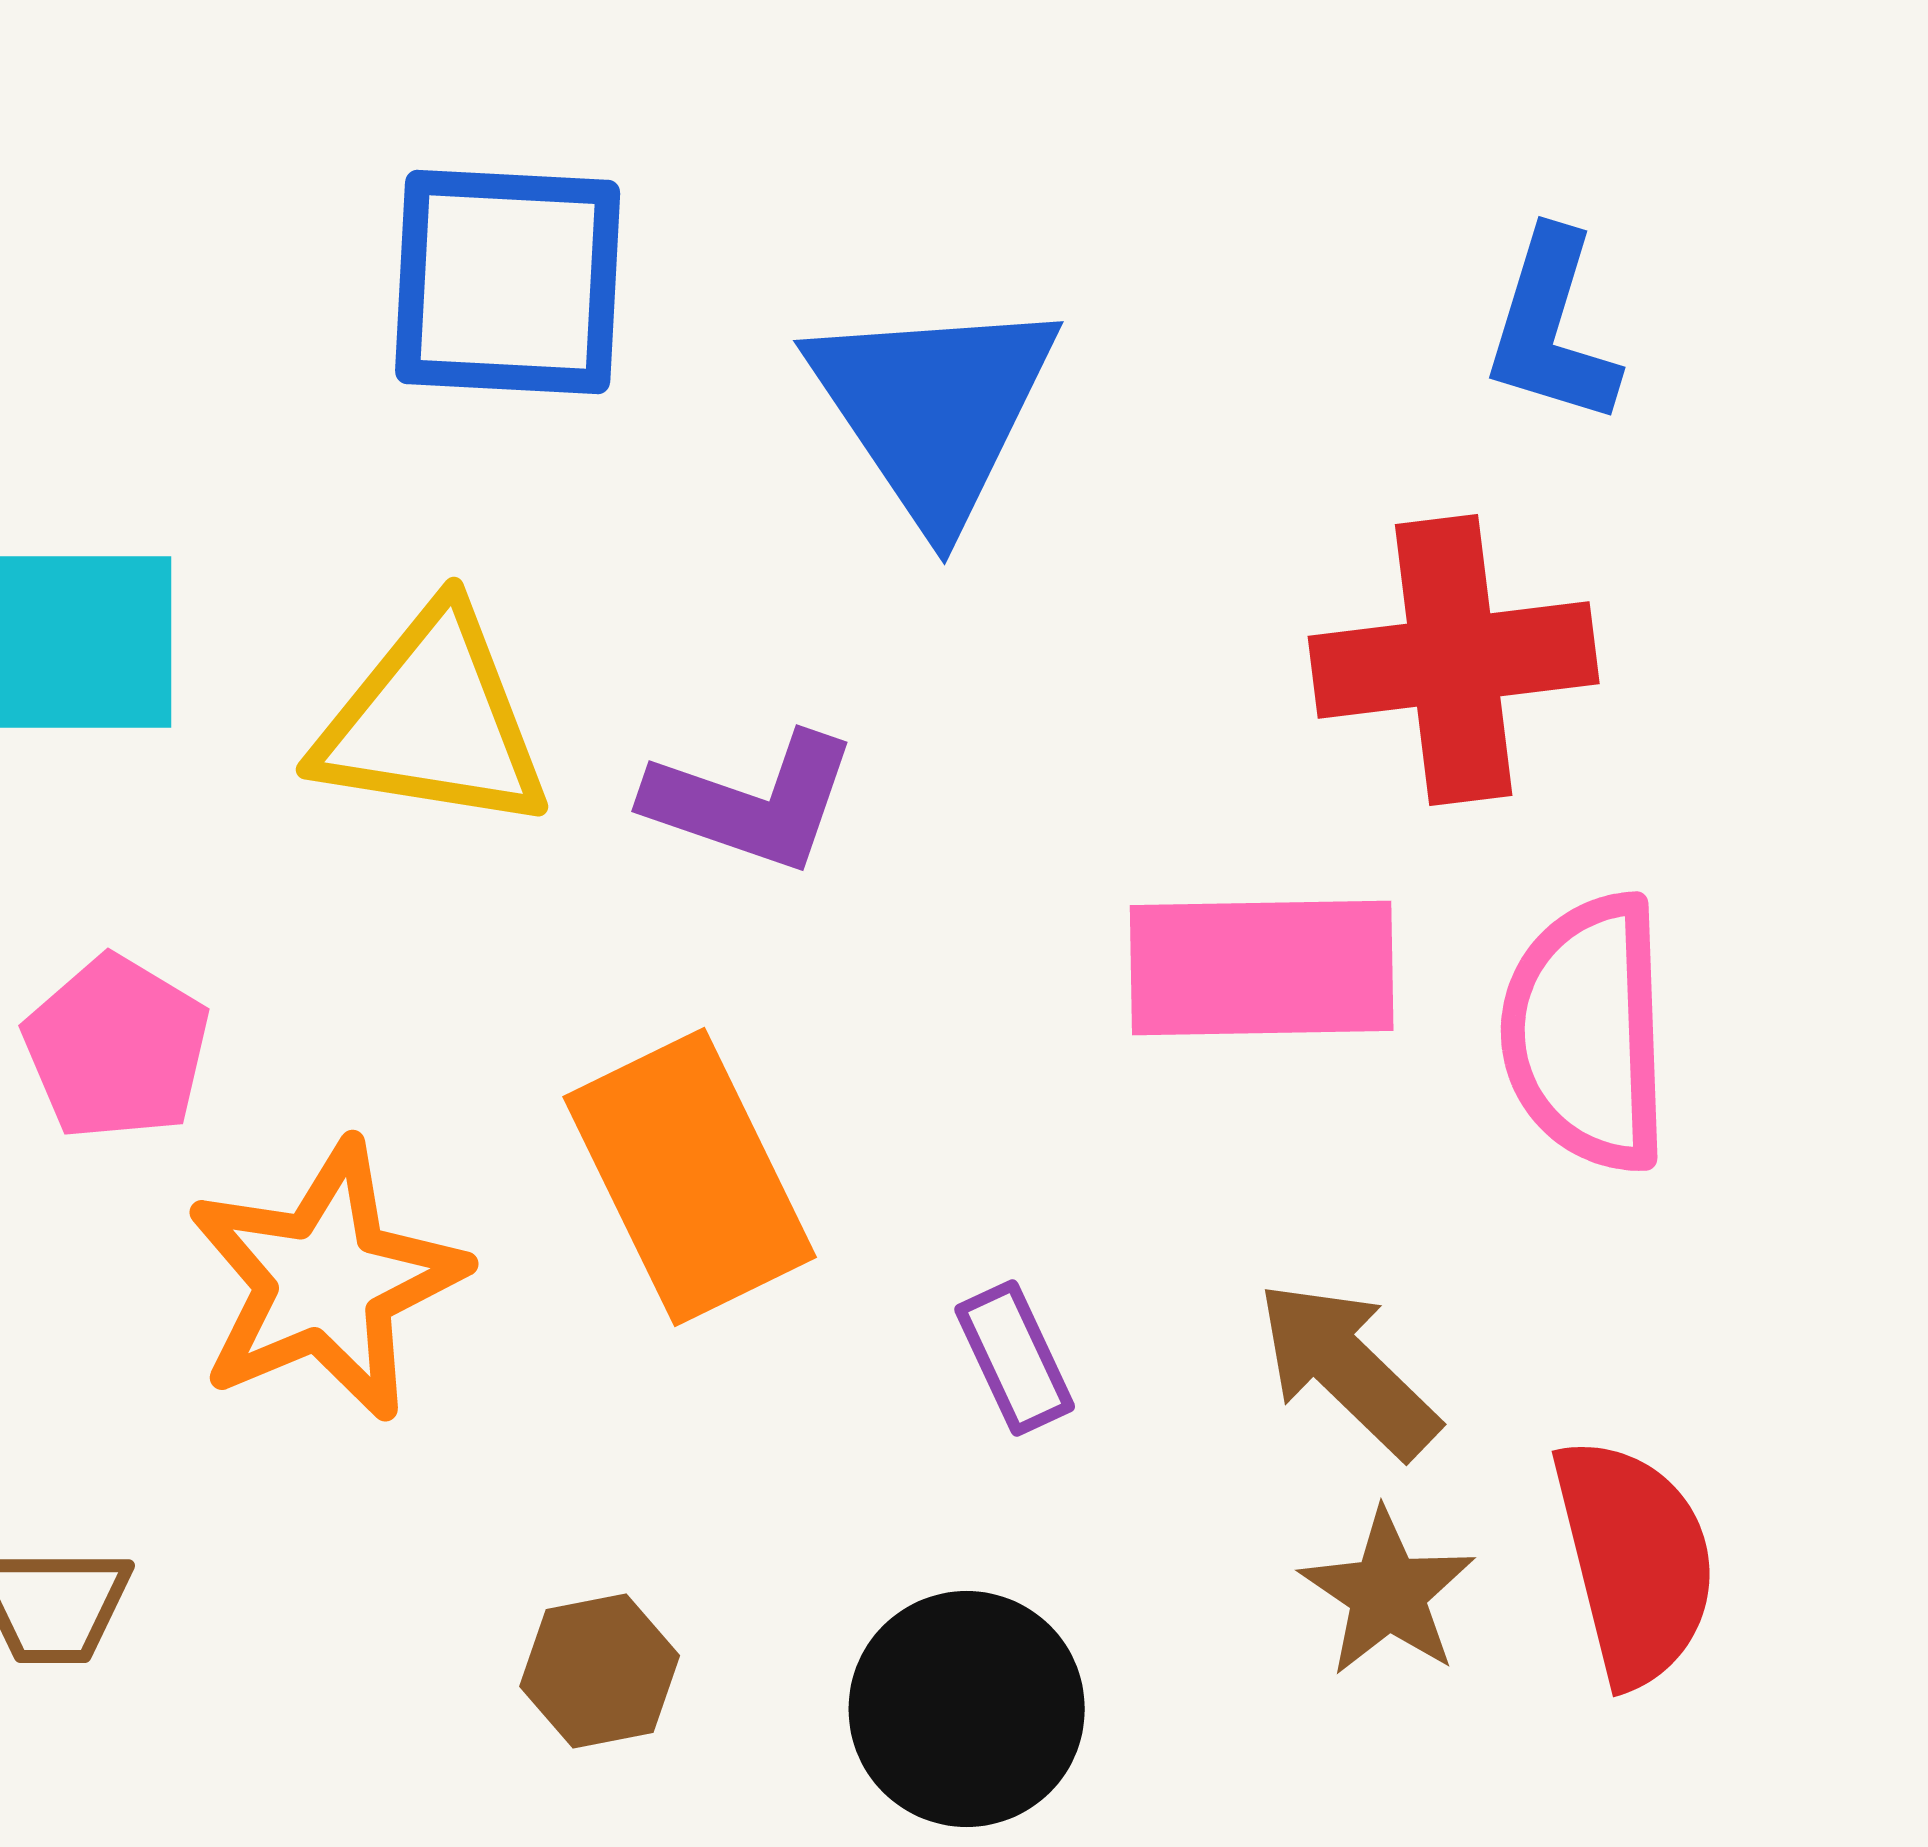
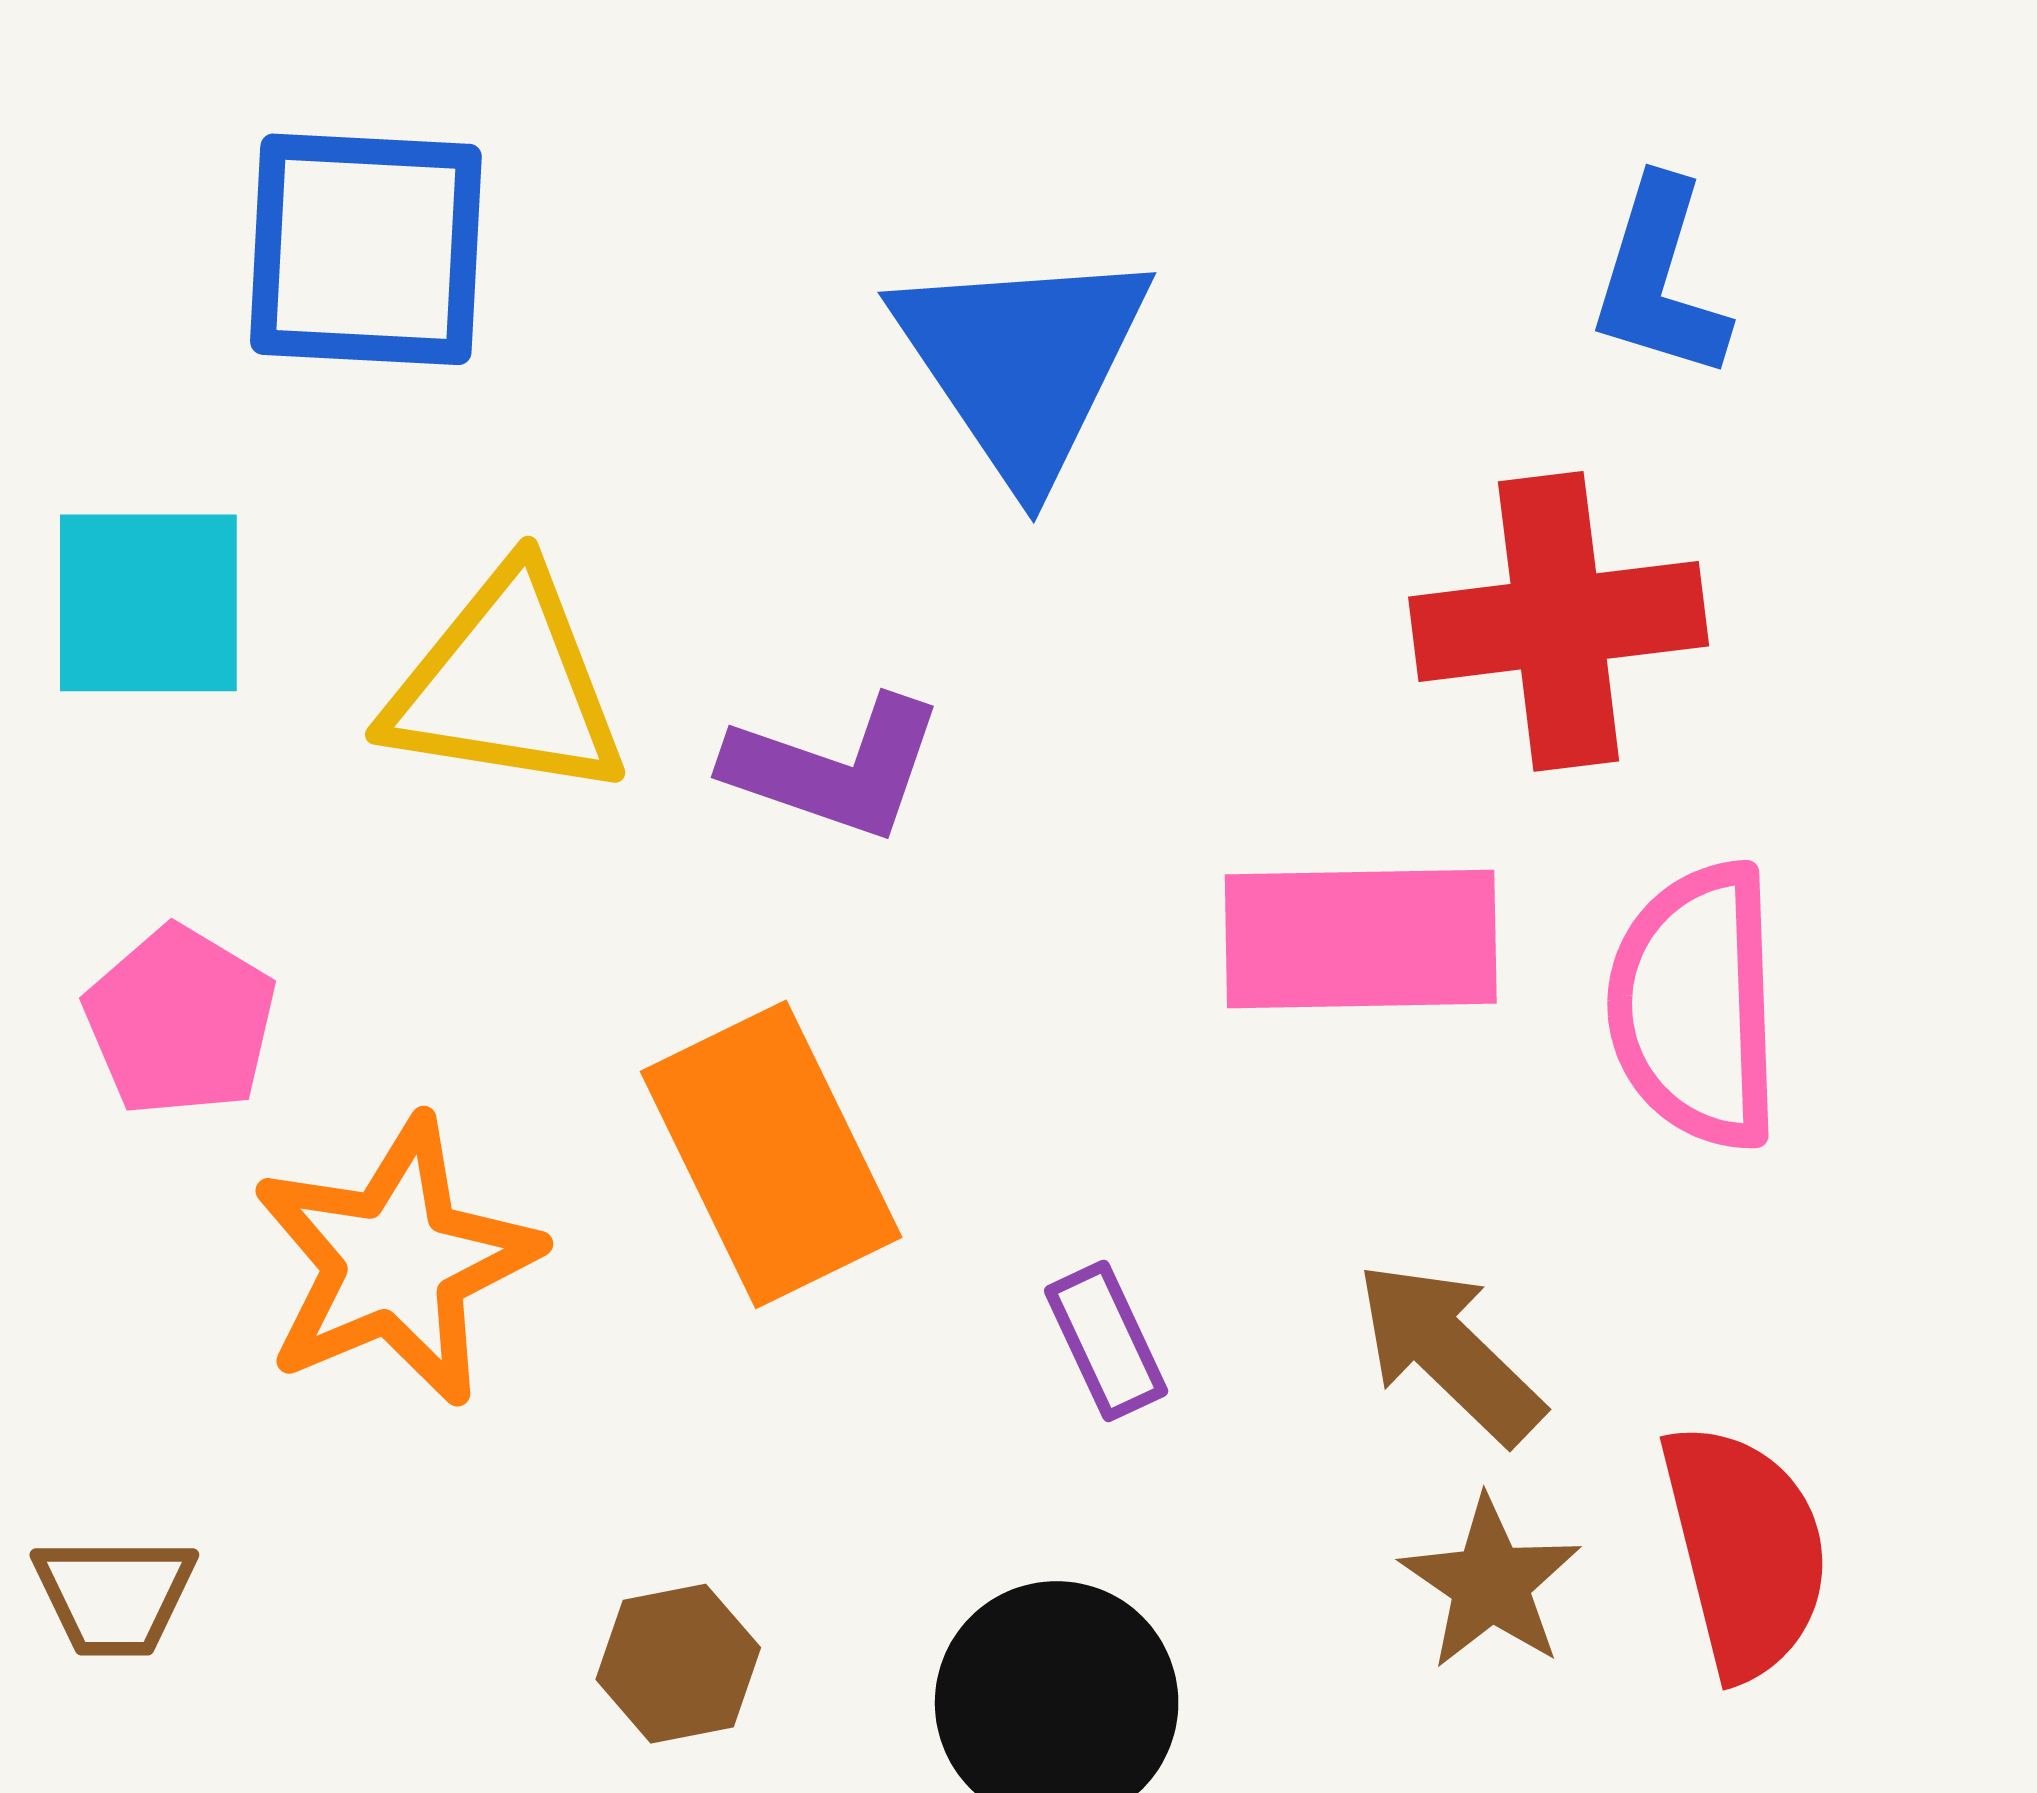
blue square: (508, 282) -> (366, 249), moved

